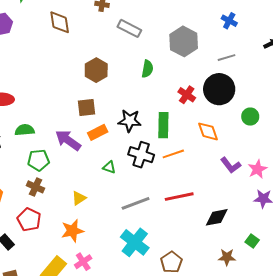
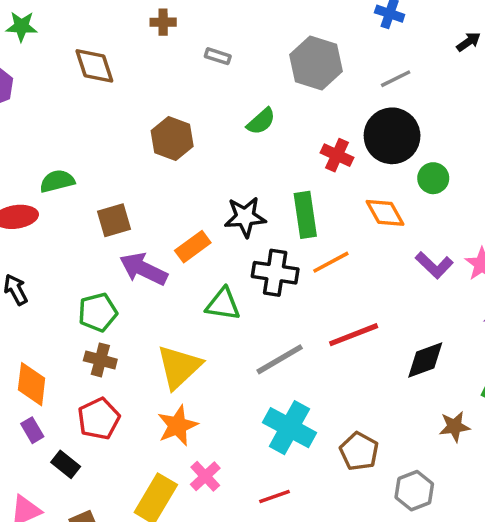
gray rectangle: (129, 28) -> (218, 56), size x0.6
green semicircle: (147, 69) -> (261, 121), turned 48
brown square: (86, 107) -> (114, 220), moved
green circle: (250, 117) -> (433, 178), moved
green semicircle: (25, 130) -> (57, 181), moved
green triangle: (109, 167) -> (223, 304), size x1.5
yellow triangle: (79, 198) -> (179, 367), size x1.8
red pentagon: (29, 220) -> (99, 419), turned 30

